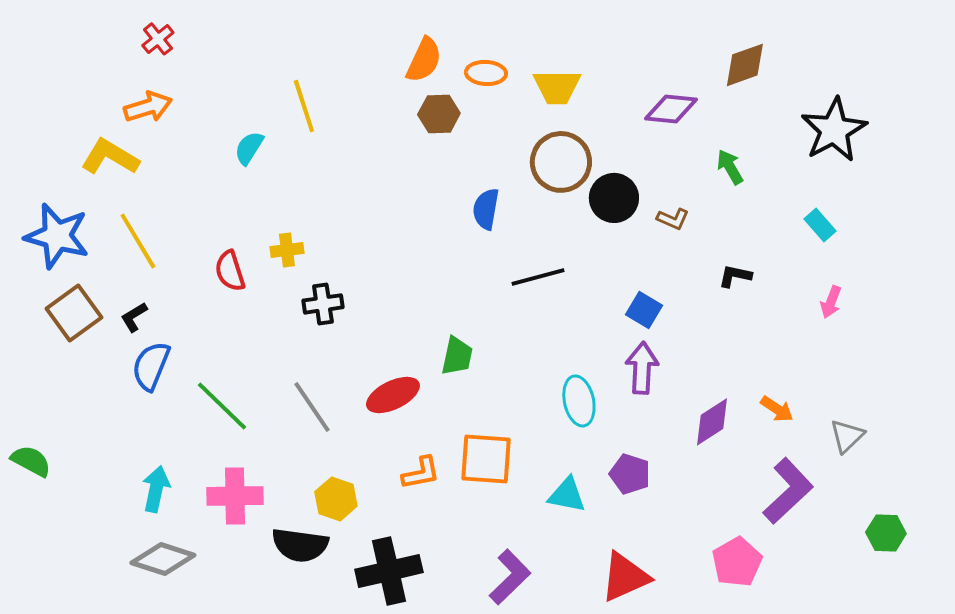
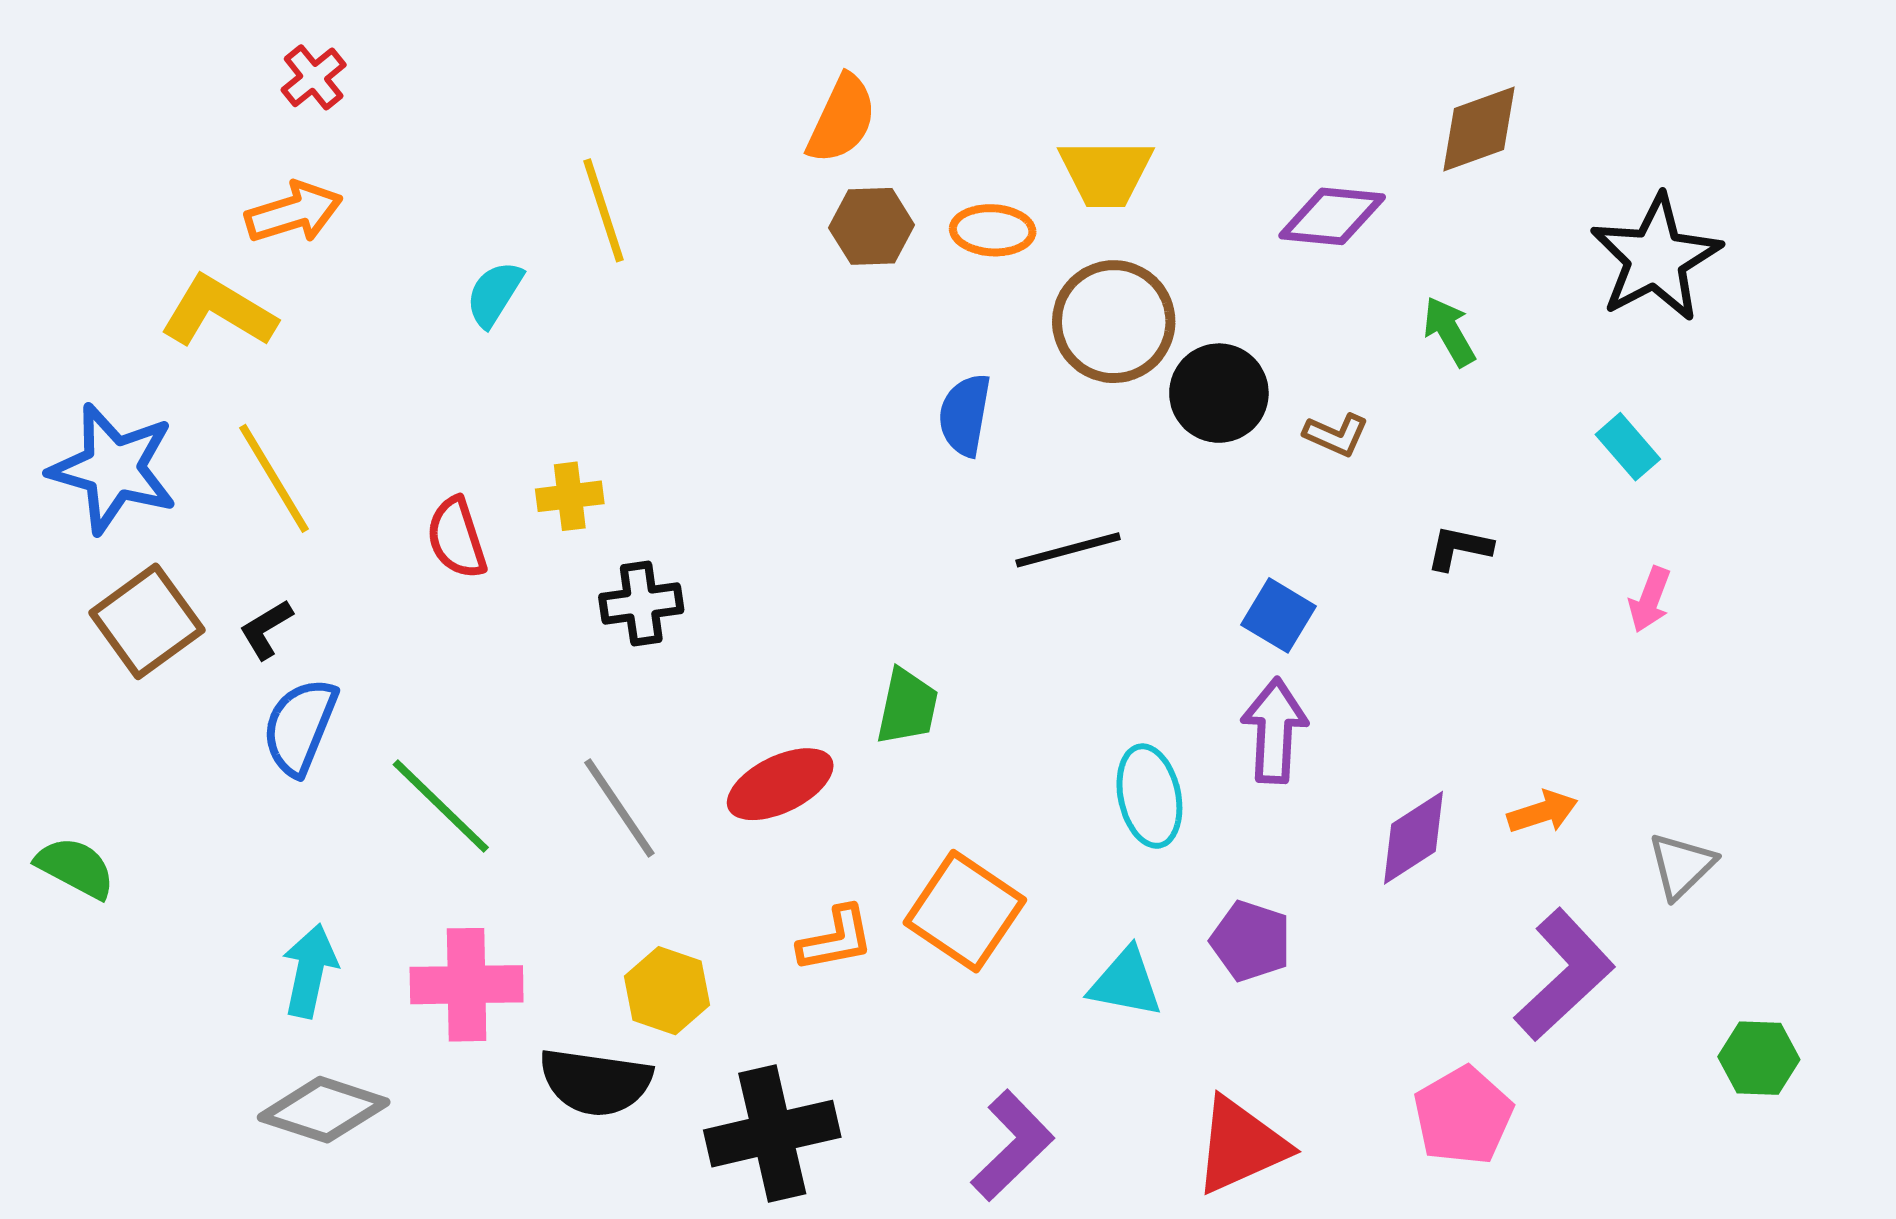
orange ellipse: (486, 73) -> (993, 230), moved
orange arrow: (777, 409) -> (1543, 812), turned -52
orange square: (486, 459) -> (965, 911), turned 30
green semicircle: (31, 461) -> (75, 868), moved

